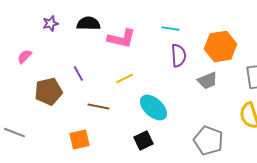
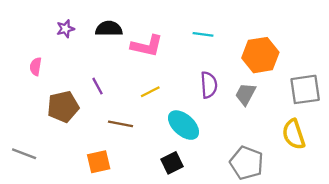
purple semicircle: (178, 56) -> (209, 85), moved
pink semicircle: (24, 57) -> (36, 67), turned -35
gray trapezoid: (207, 81) -> (245, 94), turned 140

